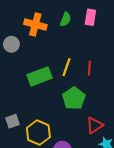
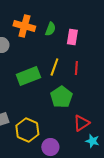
pink rectangle: (90, 17) -> (72, 37), moved
green semicircle: (65, 19) -> (50, 29), moved

